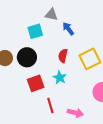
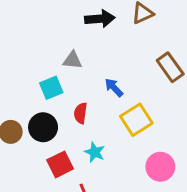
blue arrow: (68, 29) -> (114, 88), moved
red semicircle: (63, 56) -> (81, 113), moved

